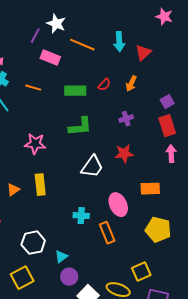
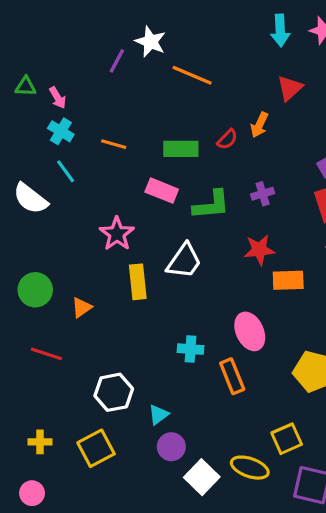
cyan arrow: (119, 42) -> (280, 30), moved
pink rectangle: (50, 58) -> (162, 191), moved
orange arrow: (131, 84) -> (259, 125), moved
green L-shape: (80, 127) -> (211, 205), moved
pink star: (35, 144) -> (117, 234), turned 30
white trapezoid: (92, 167) -> (184, 261), moved
yellow rectangle: (40, 185) -> (138, 282), moved
orange rectangle: (150, 189) -> (288, 280), moved

